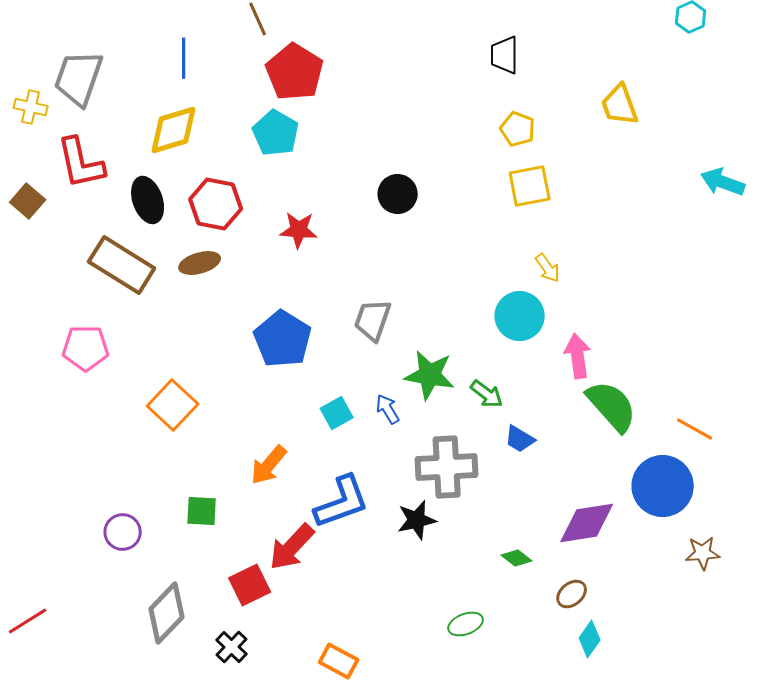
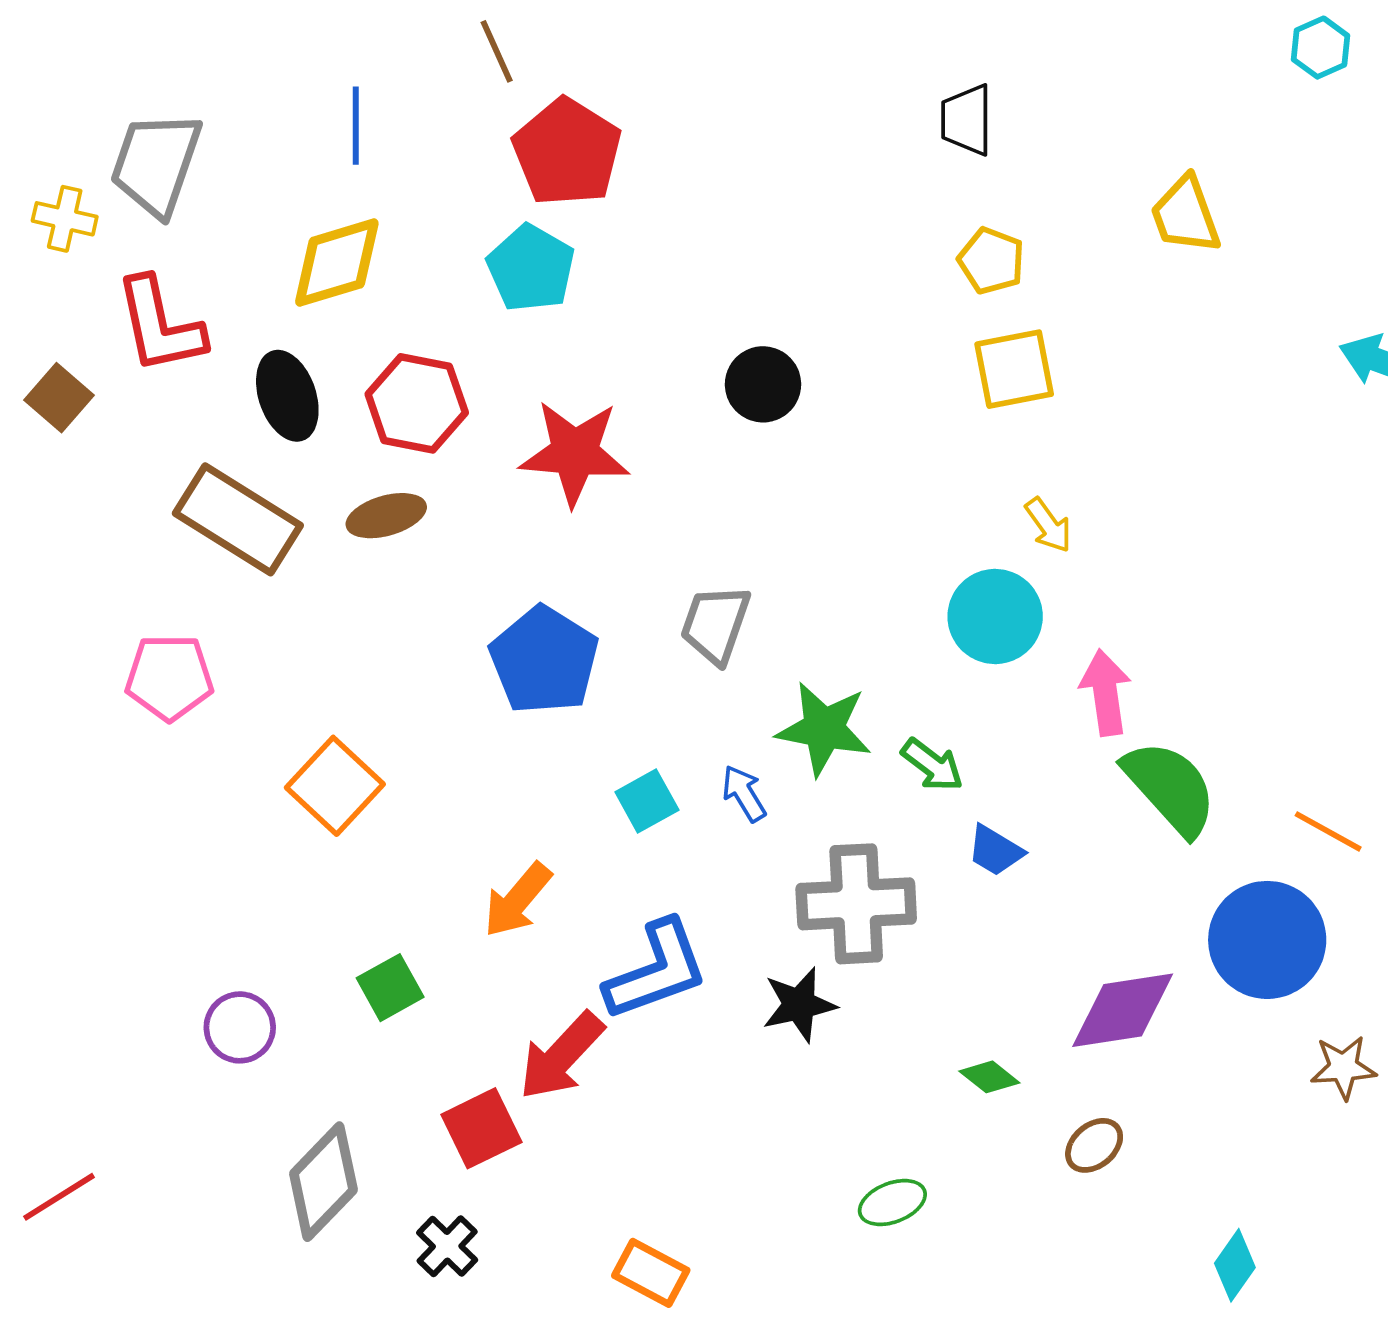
red star: (299, 230) -> (575, 453), size x1.5
green square: (202, 511) -> (390, 988), turned -32
cyan diamond: (590, 639) -> (1235, 1265), moved

